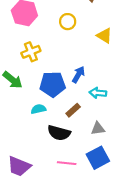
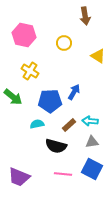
yellow cross: (31, 52) -> (30, 71), turned -36
cyan arrow: (98, 93) -> (90, 121), moved
blue square: (98, 158) -> (92, 169), turned -35

